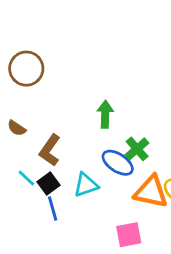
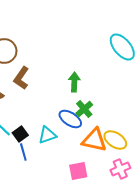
green arrow: (105, 114) -> (74, 82), moved
brown L-shape: (50, 150) -> (21, 78), moved

